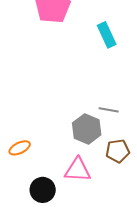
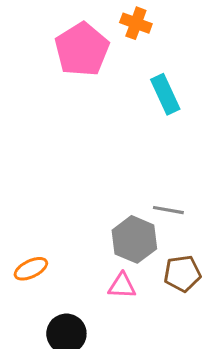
pink triangle: (78, 170) -> (122, 286), moved, size x0.7

